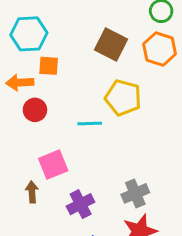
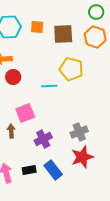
brown square: (111, 45) -> (63, 34), turned -30
orange square: (49, 66) -> (37, 27), moved

